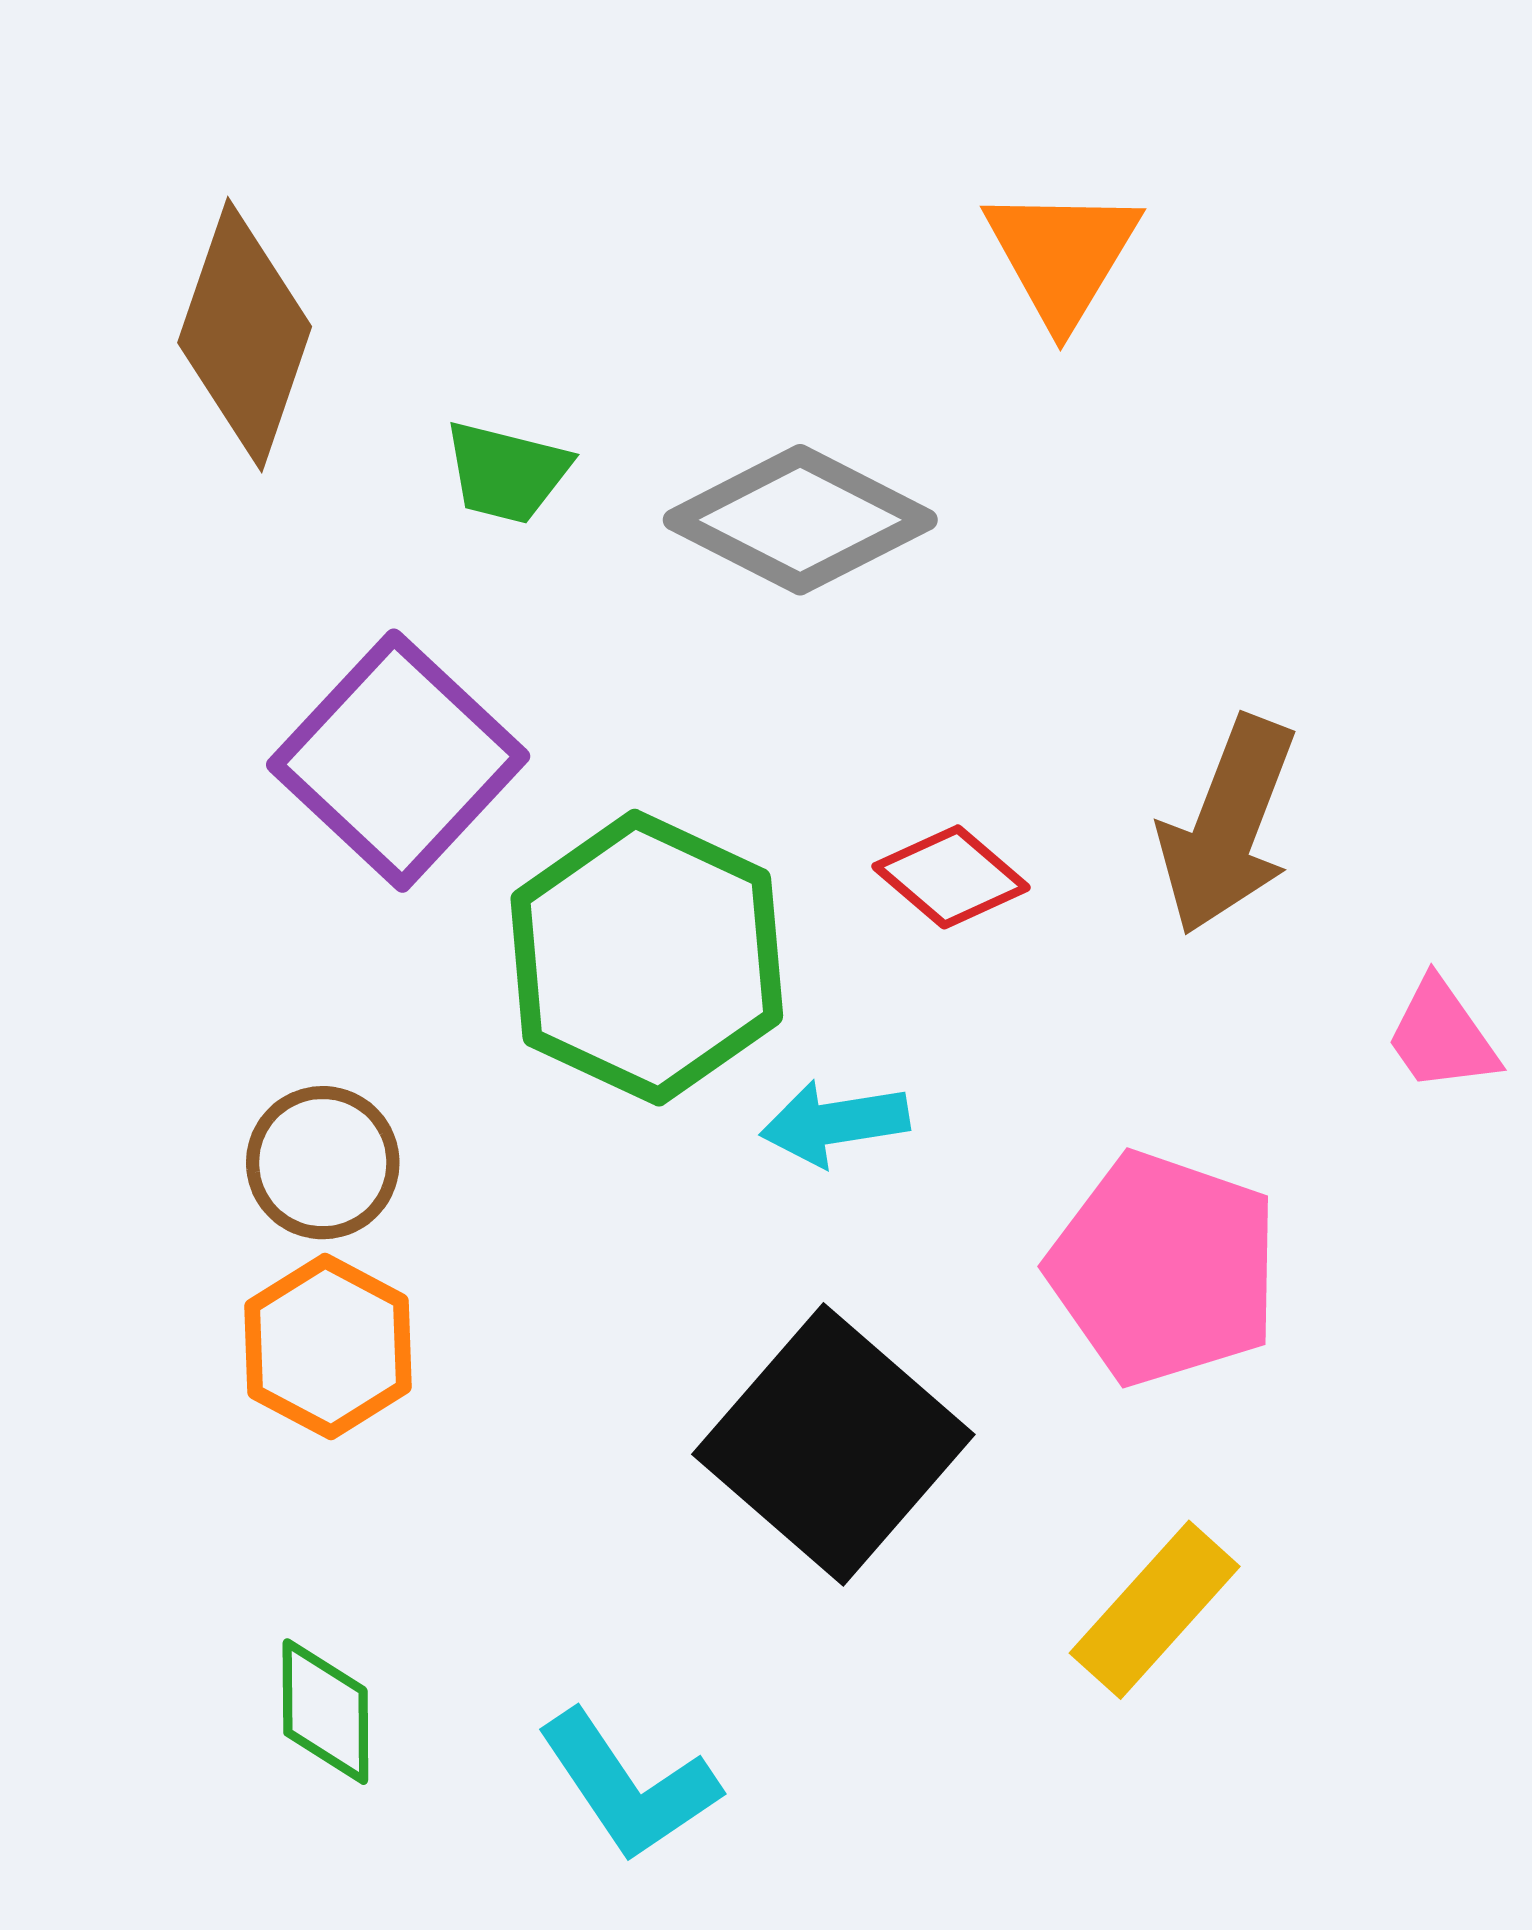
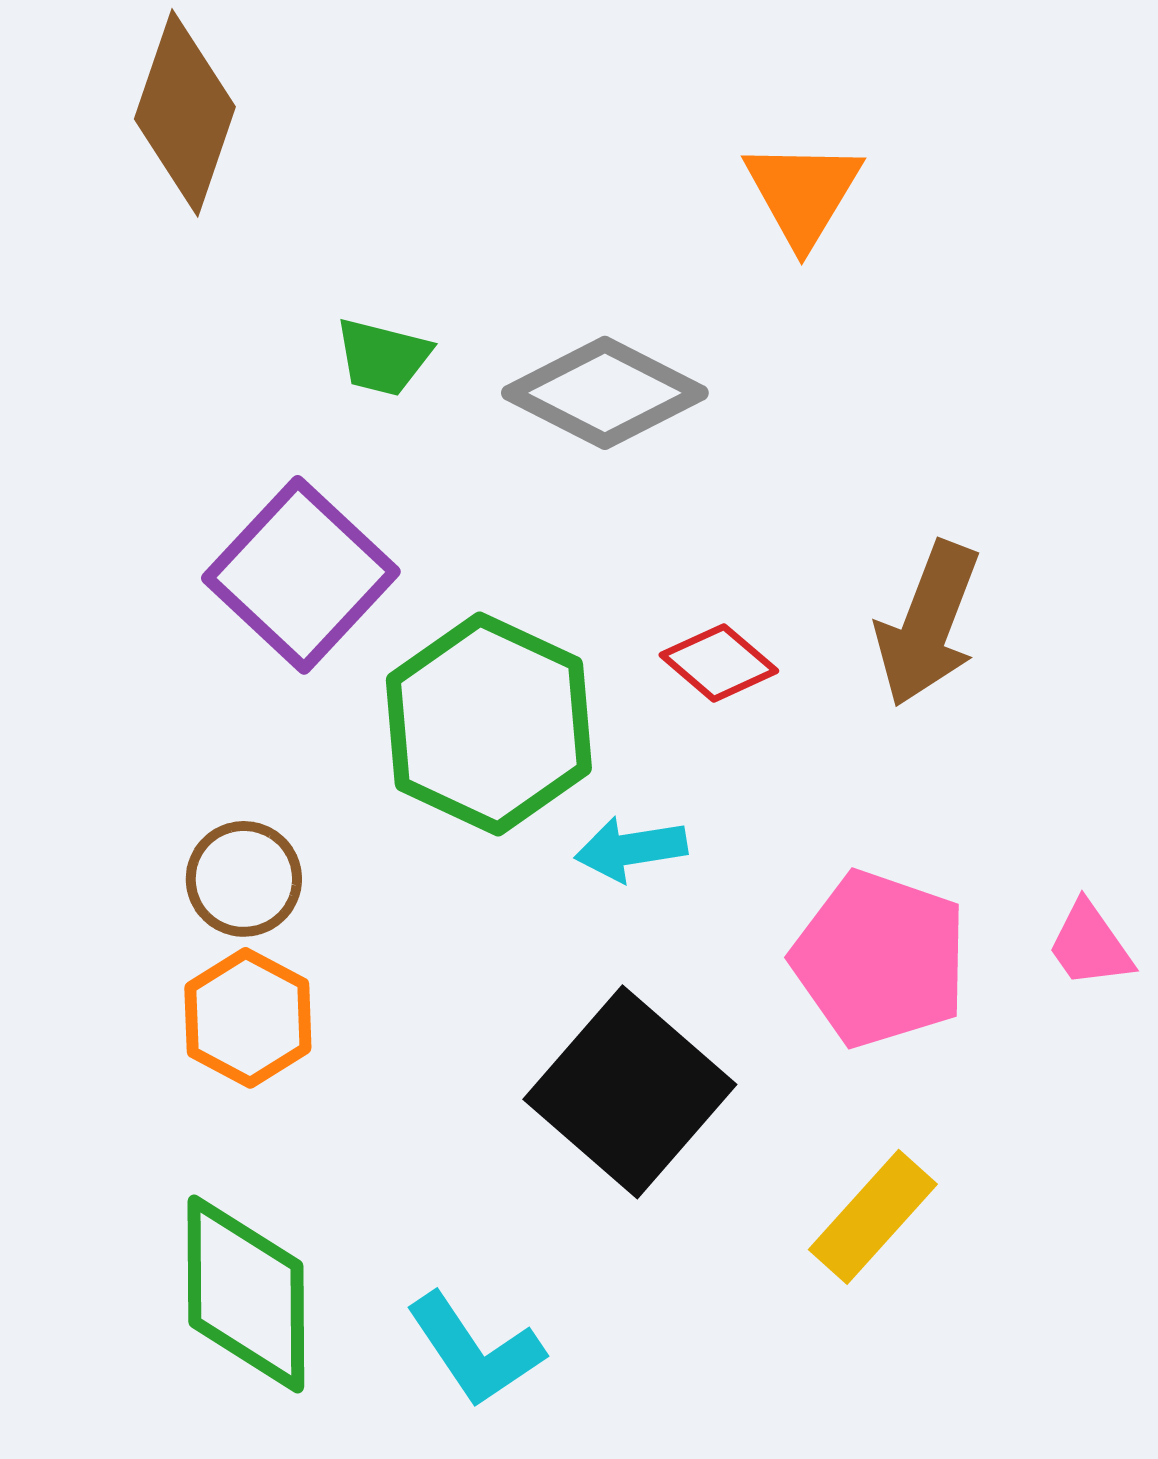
brown diamond: (245, 335) -> (185, 113), moved
pink trapezoid: (1442, 1036) -> (1090, 945), moved
green diamond: (325, 1712) -> (246, 1294), size x1.8

